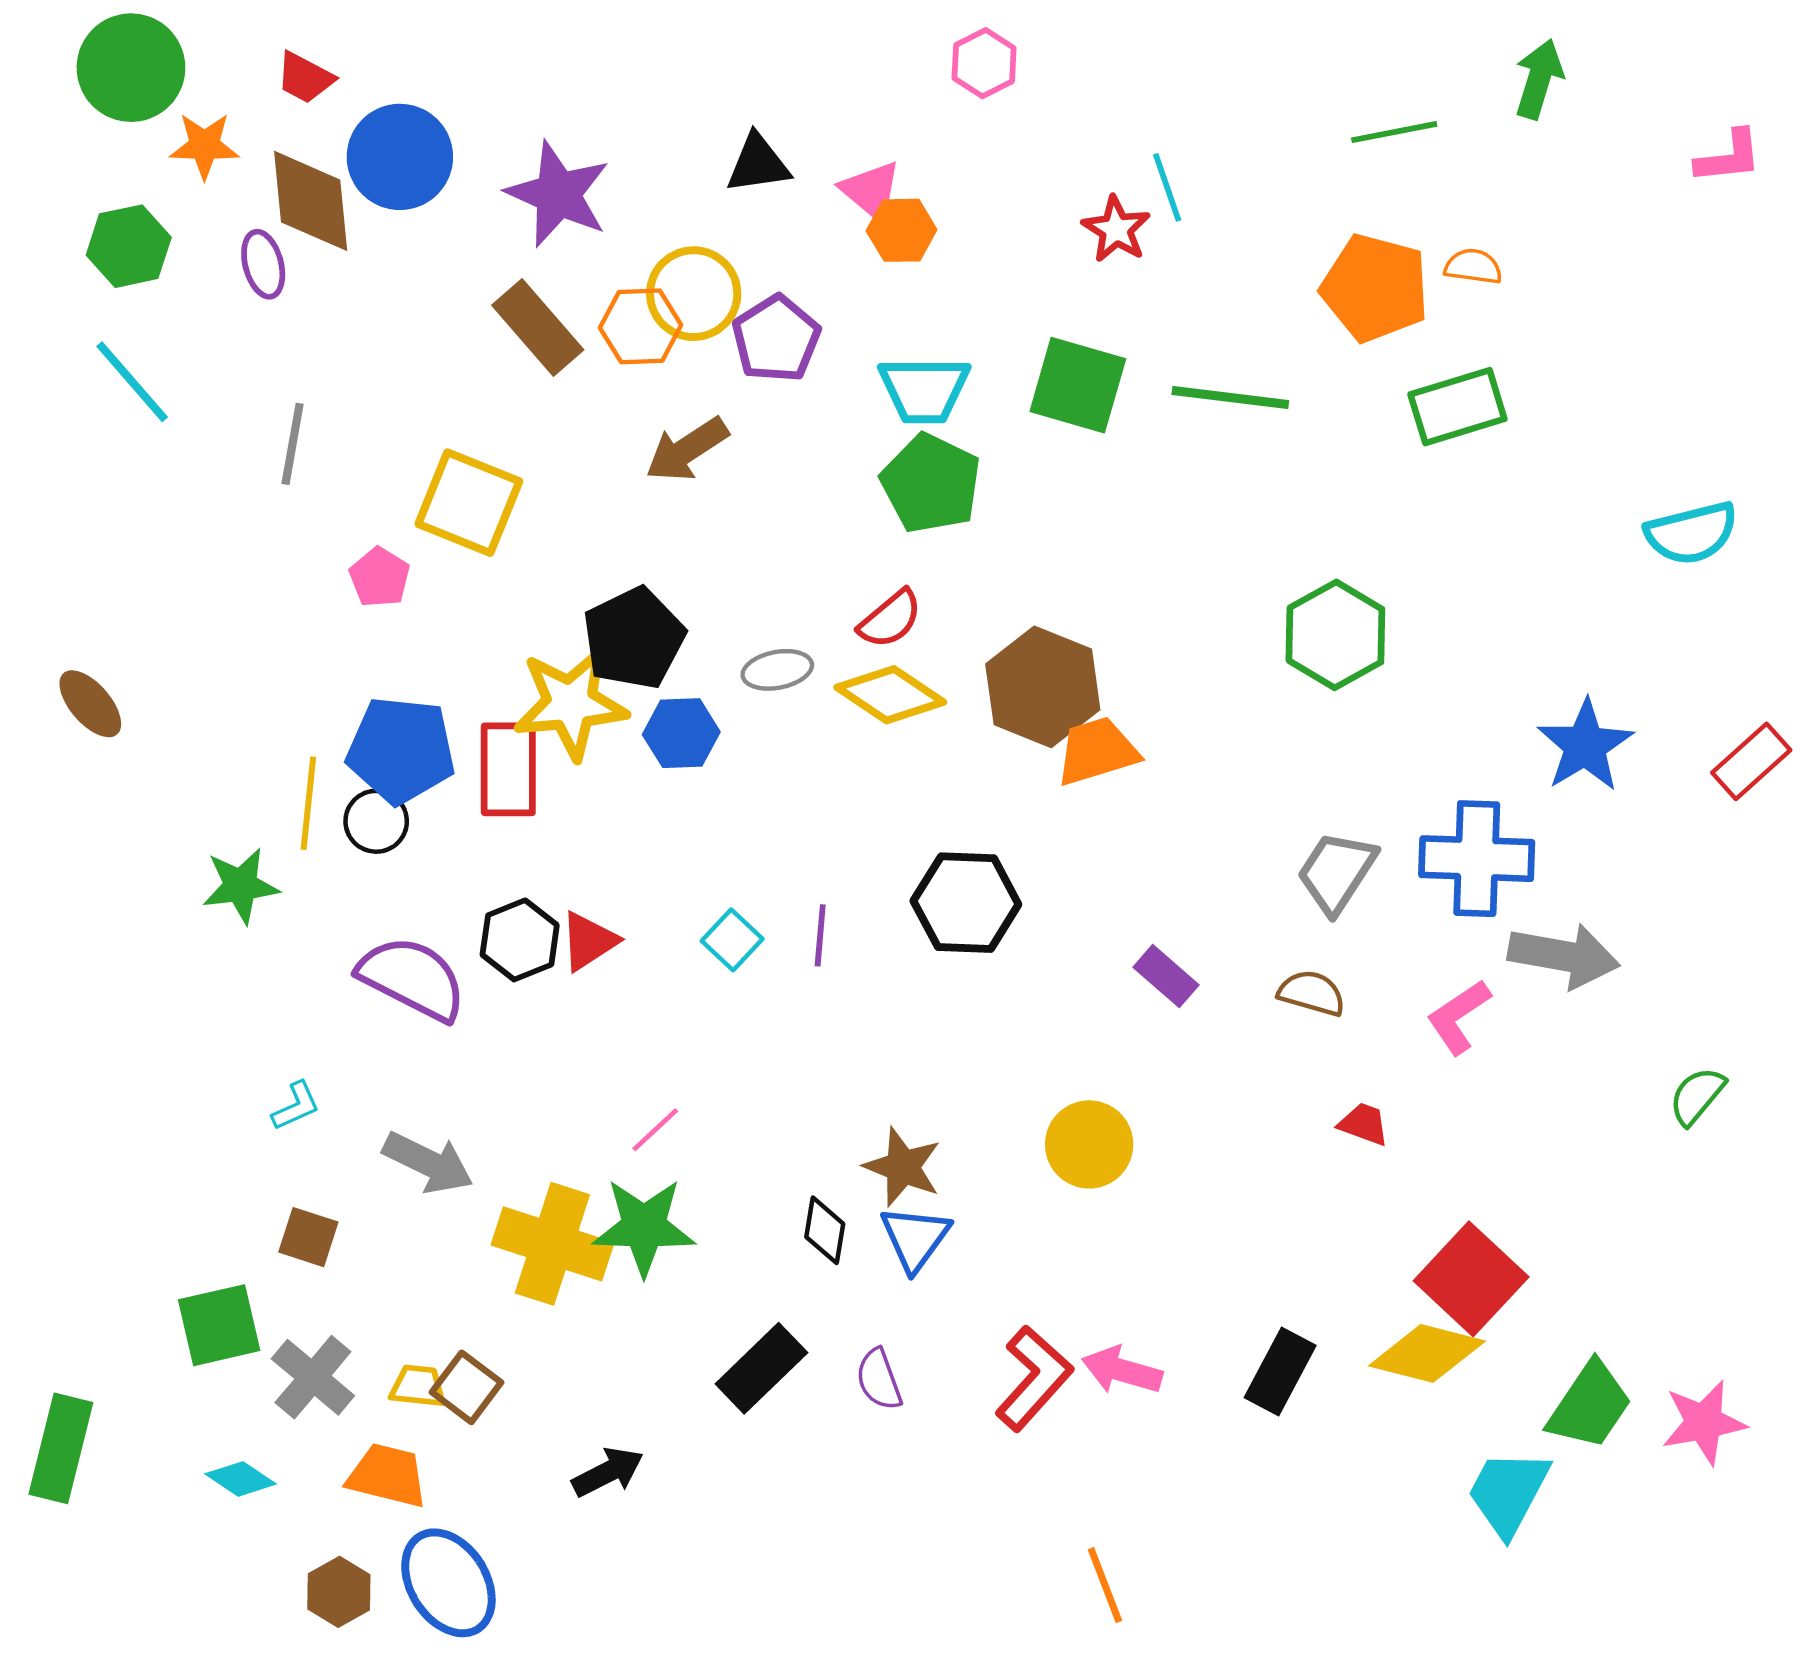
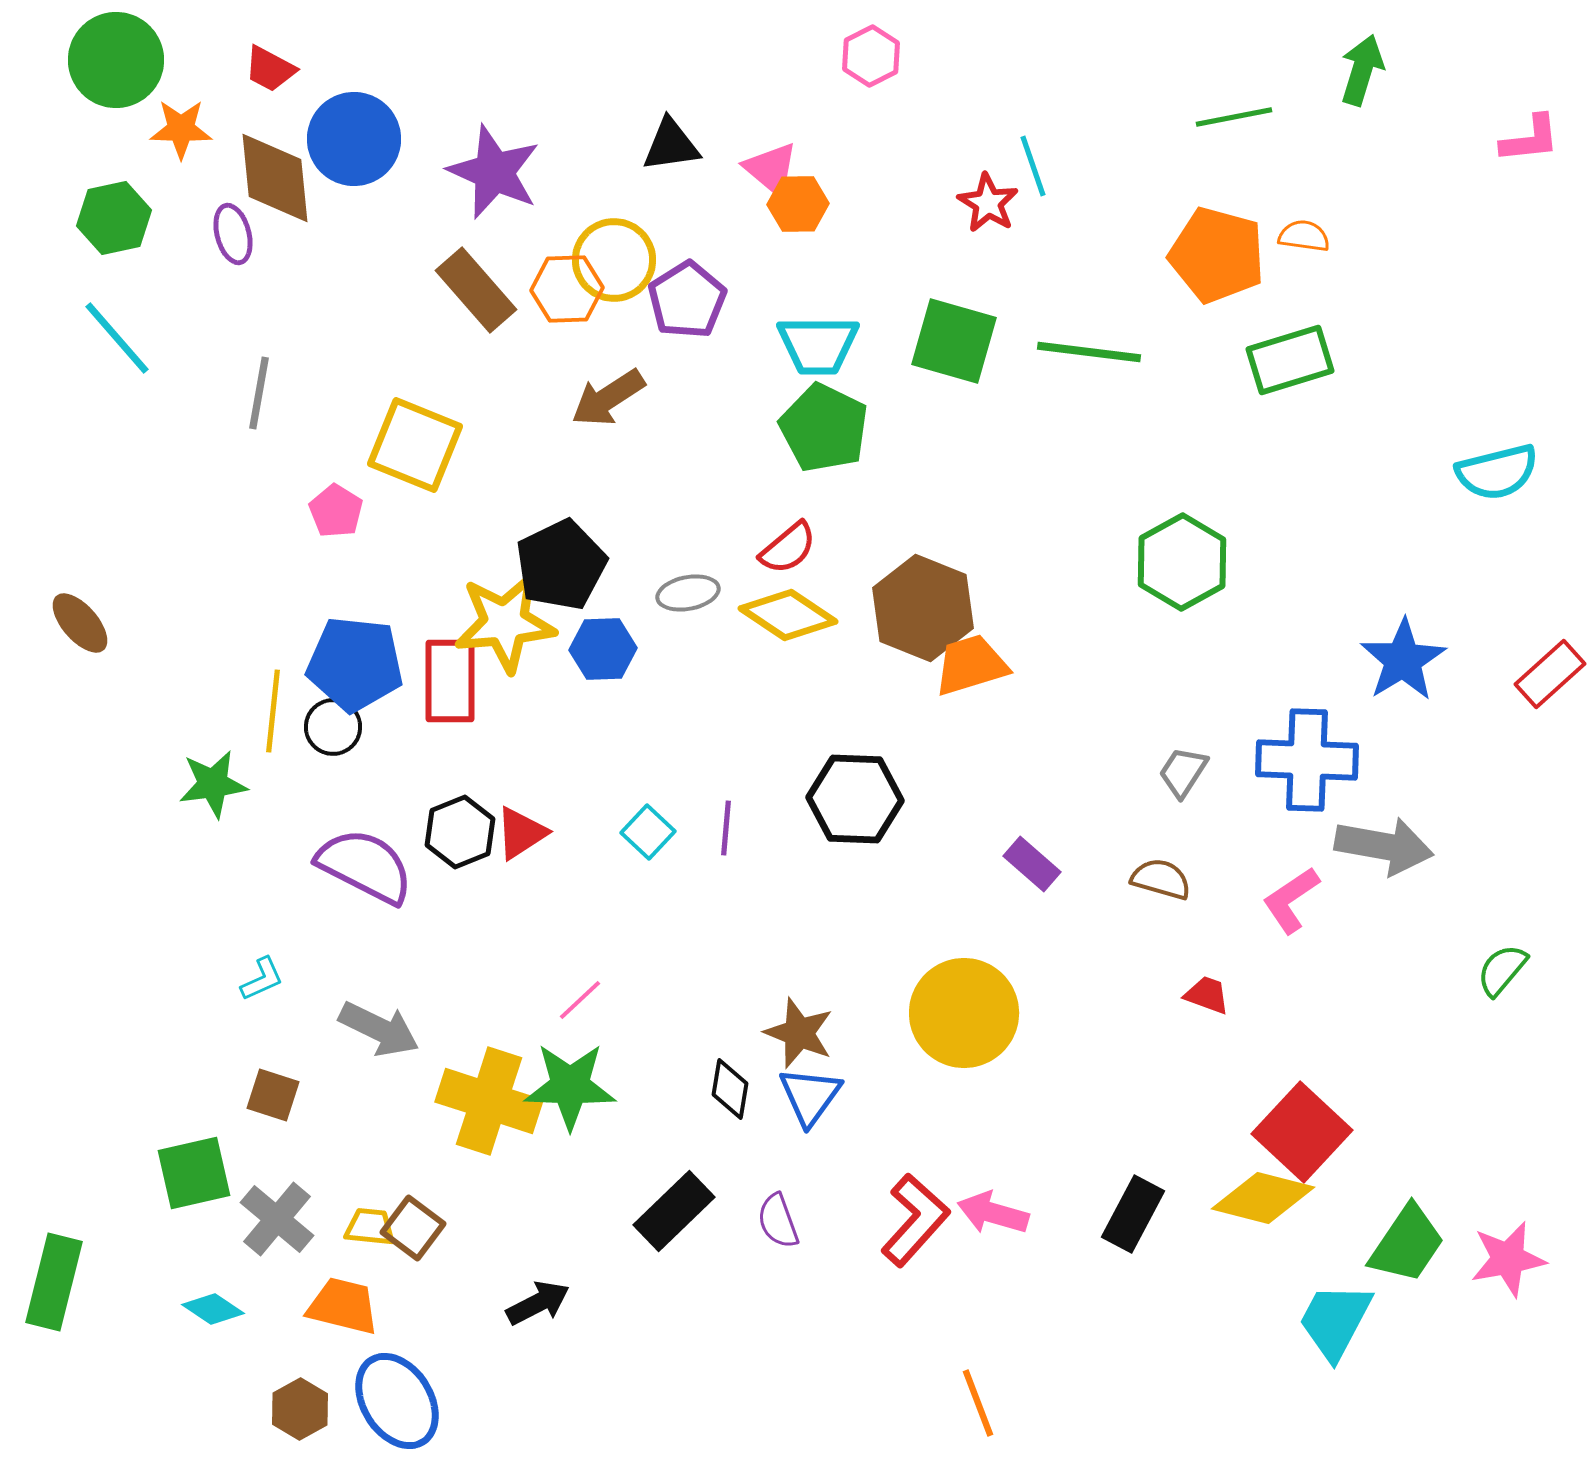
gray trapezoid: (1337, 872) -> (1183, 772), size x0.7
yellow circle: (1089, 1144) -> (964, 1013), size x1.4

